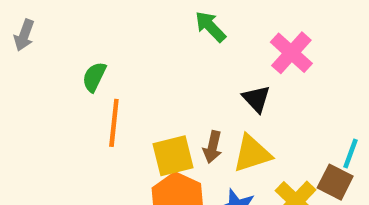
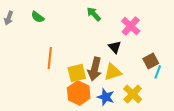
green semicircle: (94, 77) -> (38, 17), moved, turned -80
brown arrow: (213, 147) -> (95, 69), size x1.6
brown square: (335, 182) -> (151, 61), moved, turned 35

